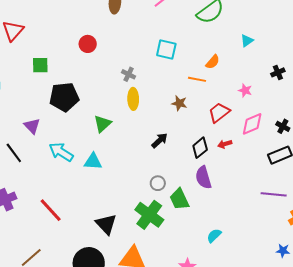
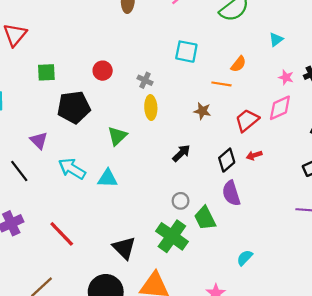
red circle: (88, 44) -> (103, 71), moved
pink star: (245, 90) -> (286, 77), moved
pink diamond: (252, 124) -> (280, 108), moved

